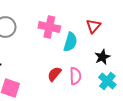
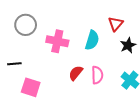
pink cross: (49, 27) -> (57, 41), moved
black star: (102, 57) -> (128, 45), moved

